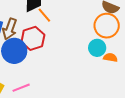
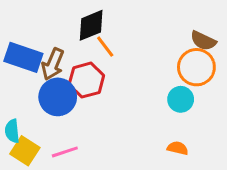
orange semicircle: (110, 58) -> (178, 148), moved

